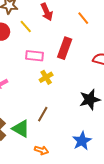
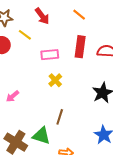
red rectangle: (65, 48) -> (80, 47), moved
pink rectangle: (35, 56) -> (50, 55), moved

